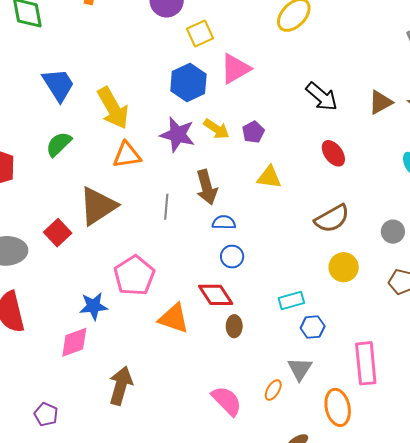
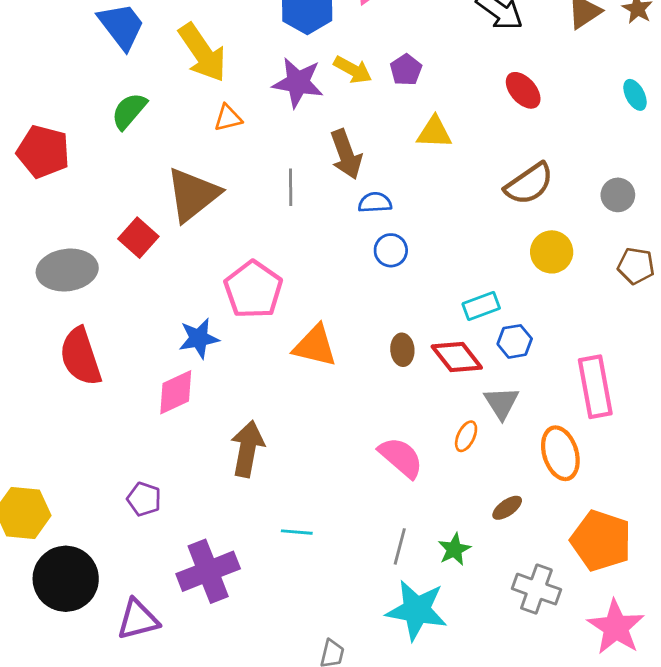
orange triangle: (127, 155) -> (228, 118), size x0.7
red diamond: (216, 295) -> (457, 357), moved

